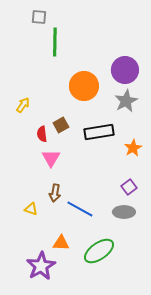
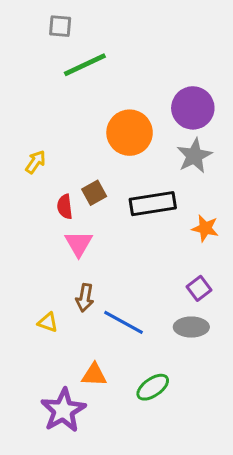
green line: (55, 42) -> (85, 65), turned 64
orange star: (133, 148) -> (205, 228), turned -30
green ellipse: (99, 251) -> (153, 387), size x0.7

